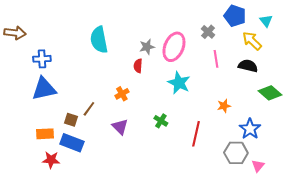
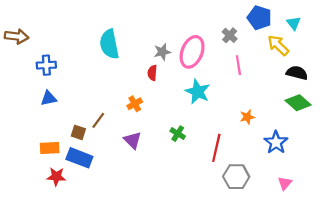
black semicircle: (248, 66) -> (297, 73), moved
blue triangle: (44, 89) -> (49, 98), size x0.6
gray hexagon: (236, 153) -> (236, 177), moved

